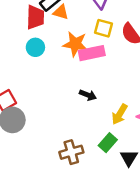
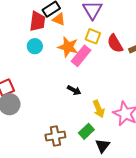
pink rectangle: (92, 53) -> (81, 56), turned -45
yellow arrow: (120, 114) -> (99, 109), turned -60

